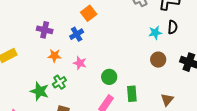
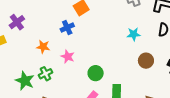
purple cross: (45, 30) -> (17, 22), moved, turned 35
cyan star: (155, 33) -> (134, 34), moved

